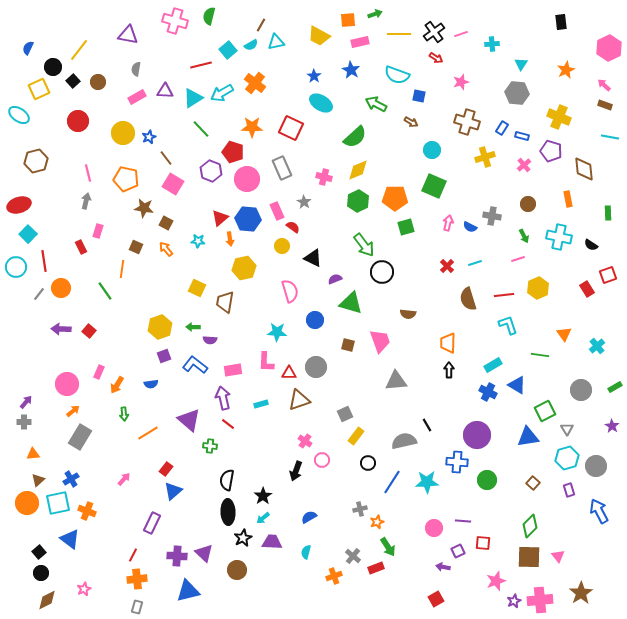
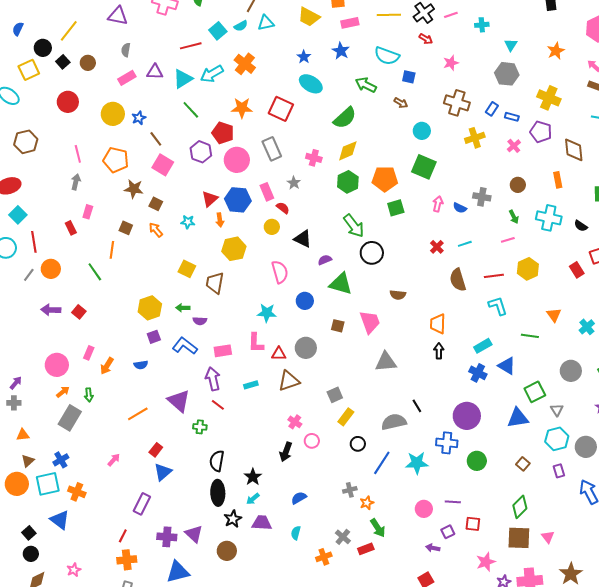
green arrow: (124, 414) -> (89, 395), moved

